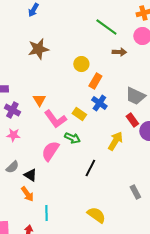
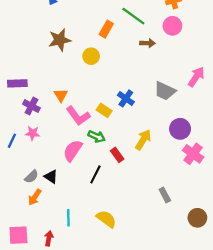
yellow circle: (81, 64) -> (91, 56), moved
orange rectangle: (95, 81) -> (106, 29), moved
red rectangle: (132, 120) -> (117, 155), moved
gray semicircle: (12, 167) -> (31, 177), moved
black line: (90, 168) -> (95, 174), moved
orange arrow: (27, 194) -> (35, 197), moved, turned 70
yellow semicircle: (96, 215) -> (106, 219), moved

